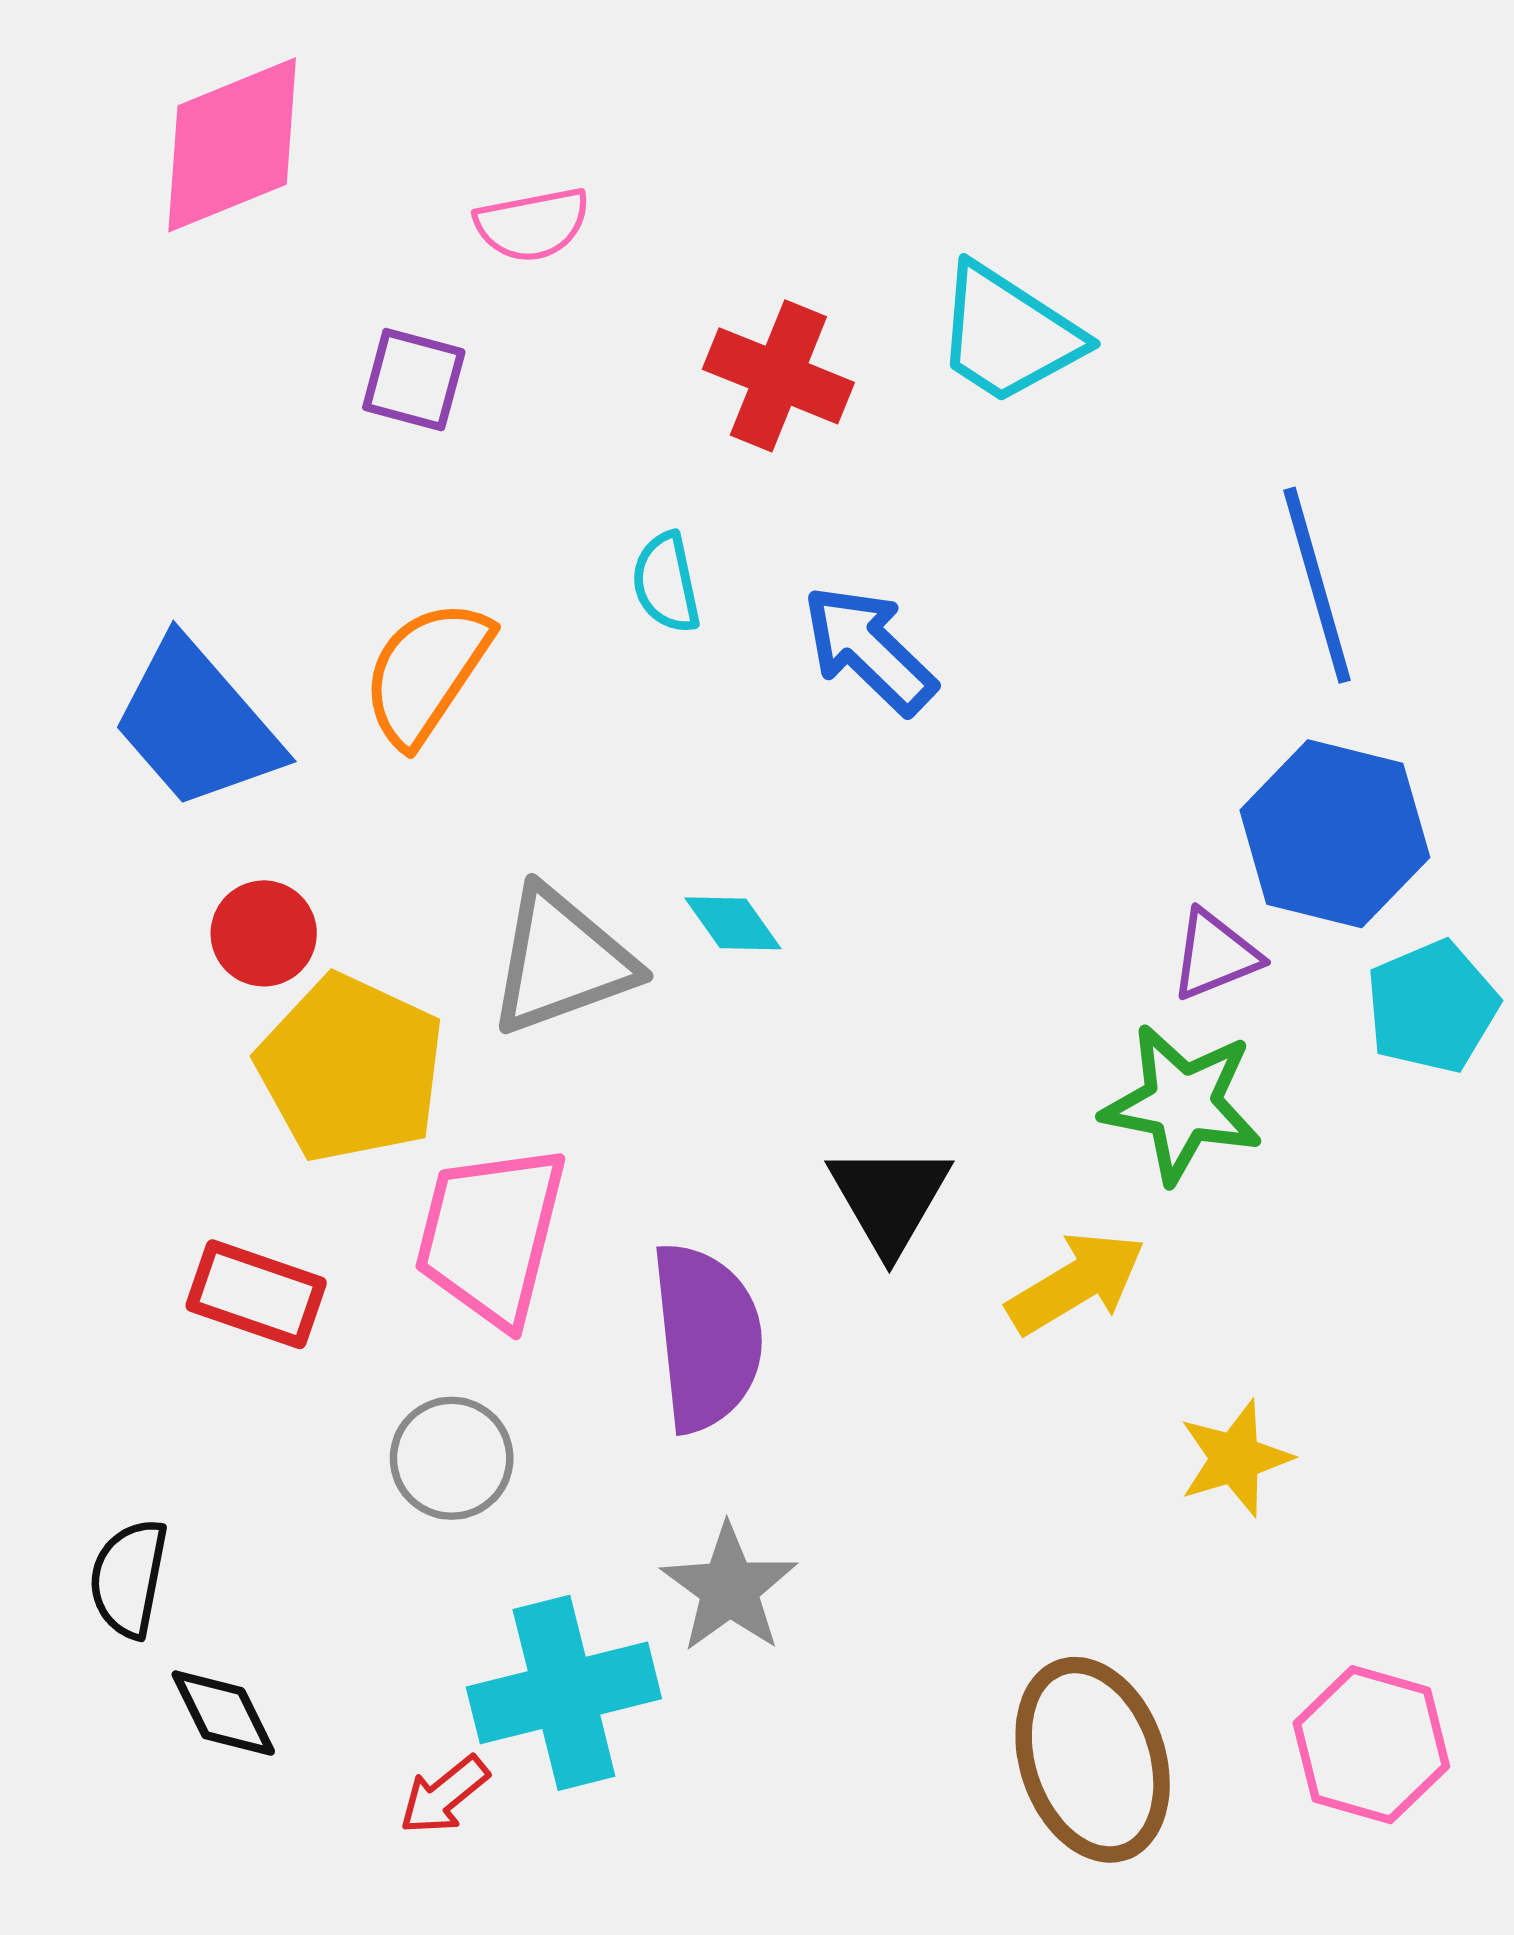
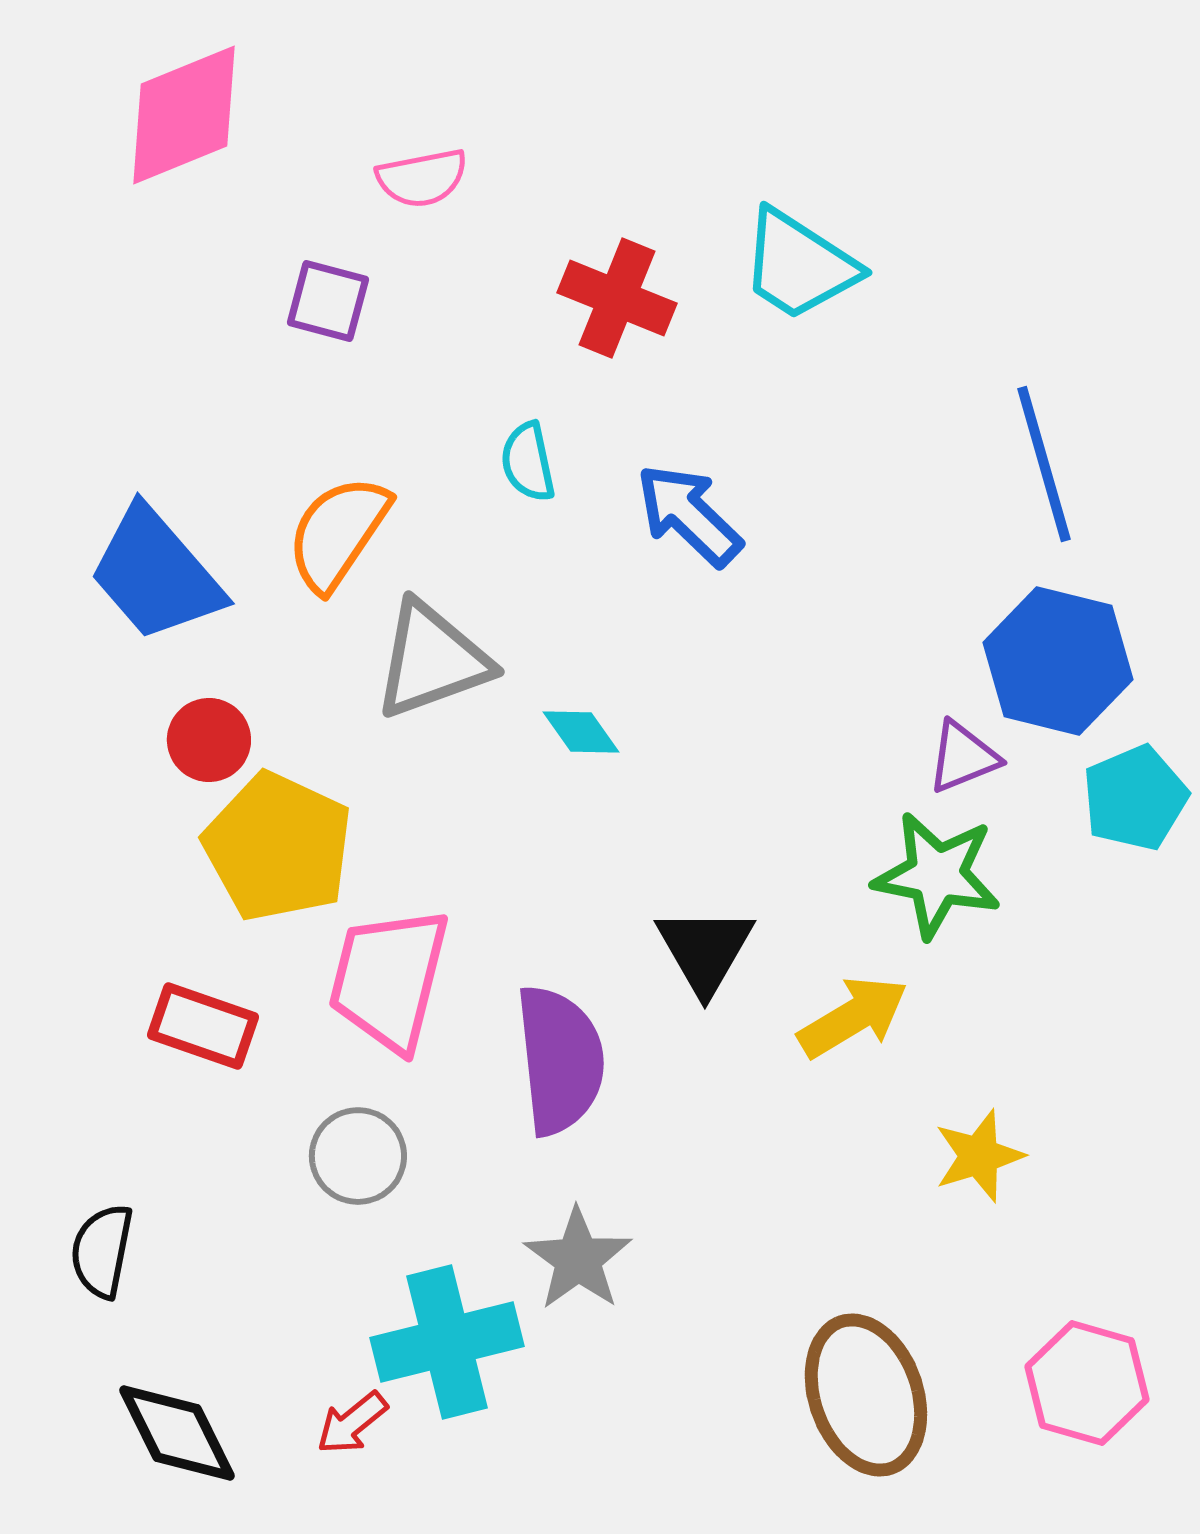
gray triangle: (561, 961) -> (432, 660), moved
black diamond: (223, 1713) -> (177, 1433), moved, size x1.4

